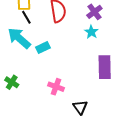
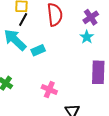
black line: (26, 17) -> (23, 20), turned 56

